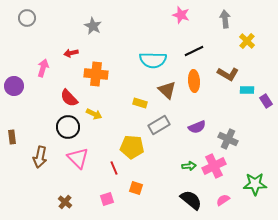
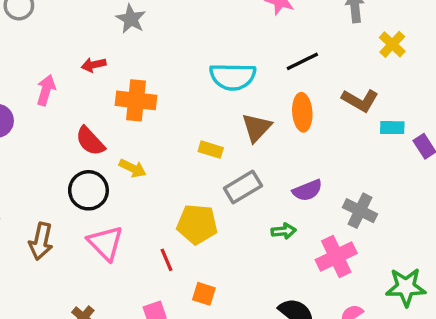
brown triangle: (167, 90) -> (256, 128), turned 30
green arrow: (189, 166) -> (284, 231), moved

